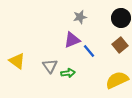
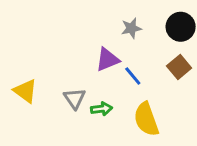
gray star: (80, 17) -> (131, 28), moved
yellow semicircle: (117, 80) -> (146, 119), moved, turned -85

